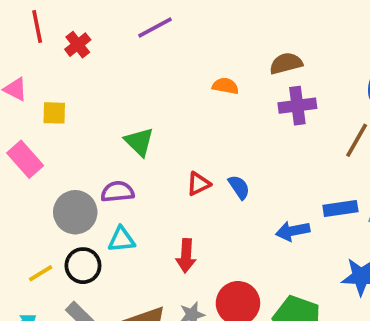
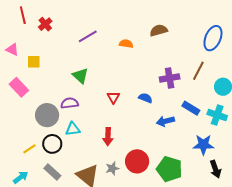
purple line: (155, 27) -> (88, 36), moved
purple cross: (297, 106) -> (170, 78), moved
red triangle: (198, 184) -> (113, 97), turned -32
blue semicircle: (239, 187) -> (145, 98), moved, turned -32
blue rectangle: (340, 209) -> (191, 108), turned 42

